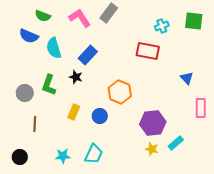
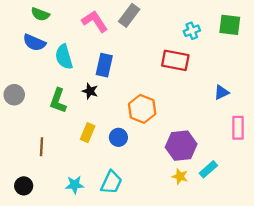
green semicircle: (43, 16) -> (40, 14), moved
blue rectangle: (88, 55) -> (104, 65), turned -30
blue triangle: (187, 78) -> (221, 92), turned 48
gray circle: (25, 93) -> (14, 95), moved

